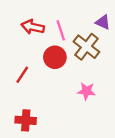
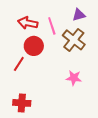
purple triangle: (103, 22) -> (79, 15), moved, turned -40
red circle: (55, 57) -> (34, 46), moved

